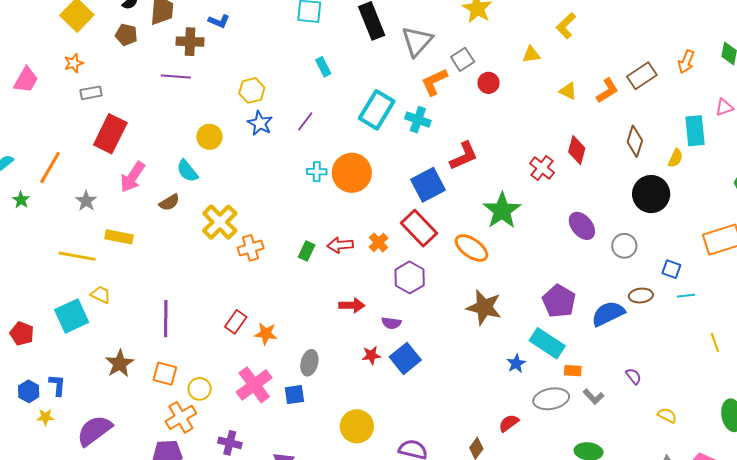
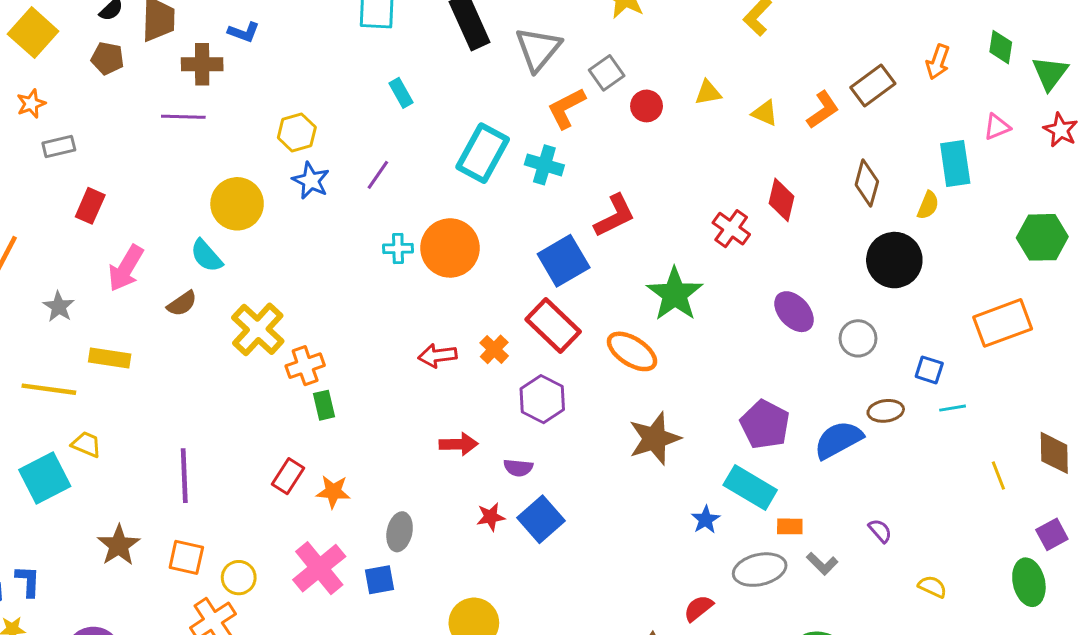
yellow triangle: (531, 55) -> (708, 93), moved
red rectangle: (110, 134) -> (90, 206), size x0.6
yellow circle: (209, 137) -> (237, 204), size x1.4
green rectangle: (307, 251) -> (324, 405), moved, turned -36
brown star: (484, 307) -> (655, 439), turned -30

